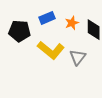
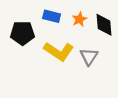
blue rectangle: (47, 18) -> (52, 16), turned 42

